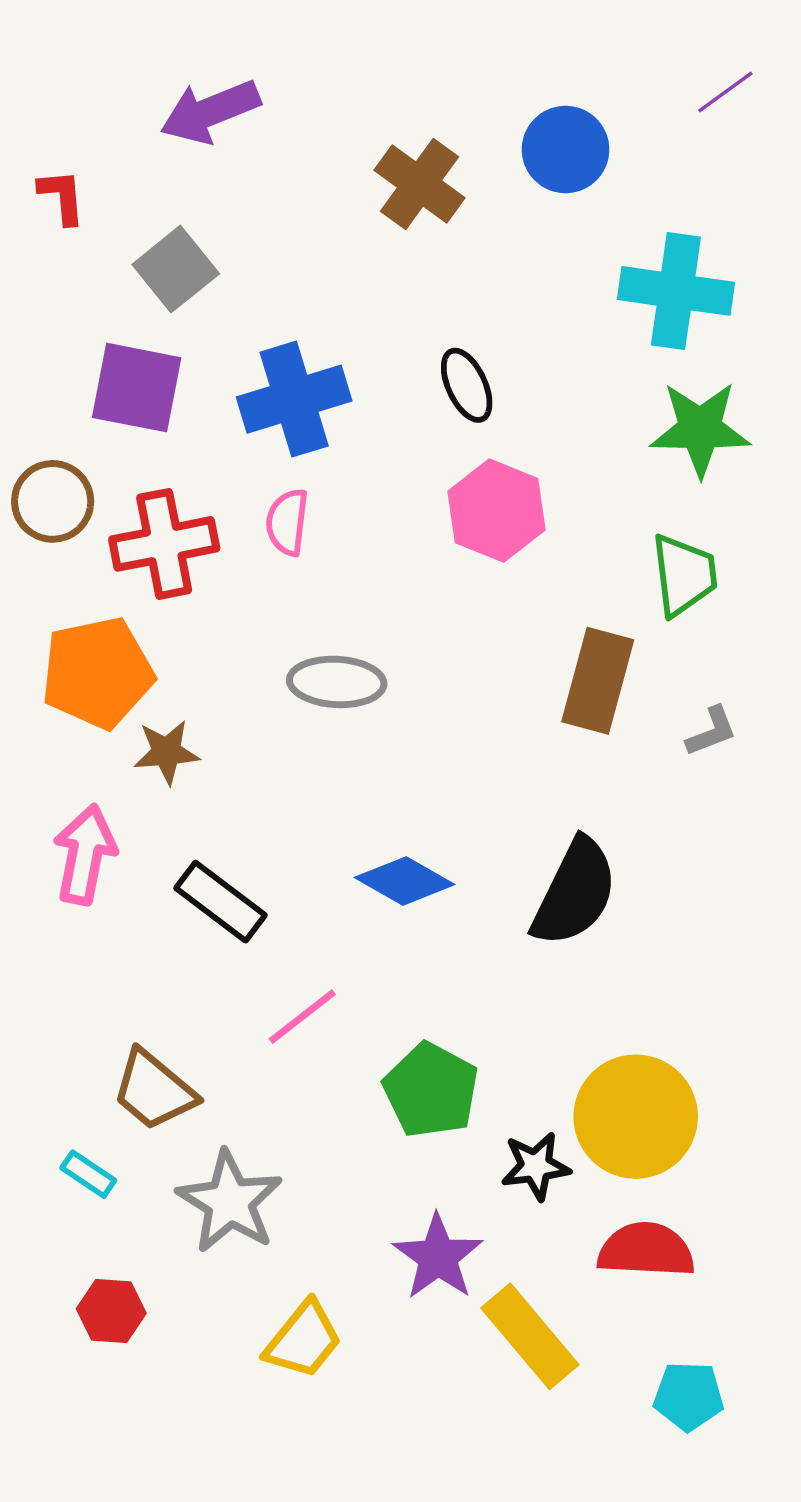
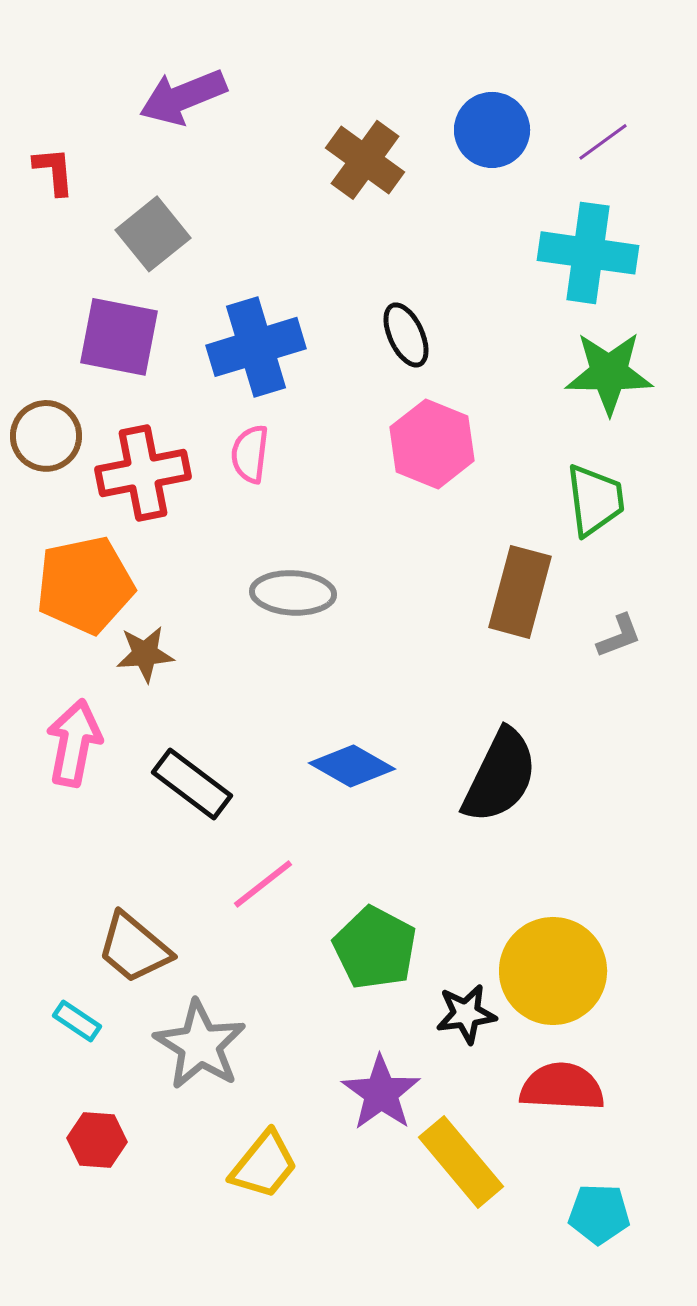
purple line: (725, 92) -> (603, 142), moved

